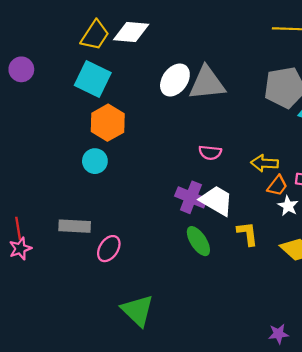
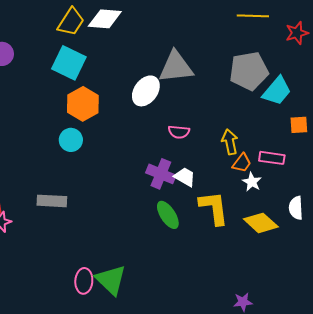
white ellipse: (175, 80) -> (146, 91), moved
yellow arrow: (265, 163) -> (230, 142), turned 75
white trapezoid: (217, 201) -> (185, 177), size x0.7
yellow L-shape: (247, 234) -> (214, 208), size x1.5
pink ellipse: (109, 249) -> (84, 281), moved, turned -30

